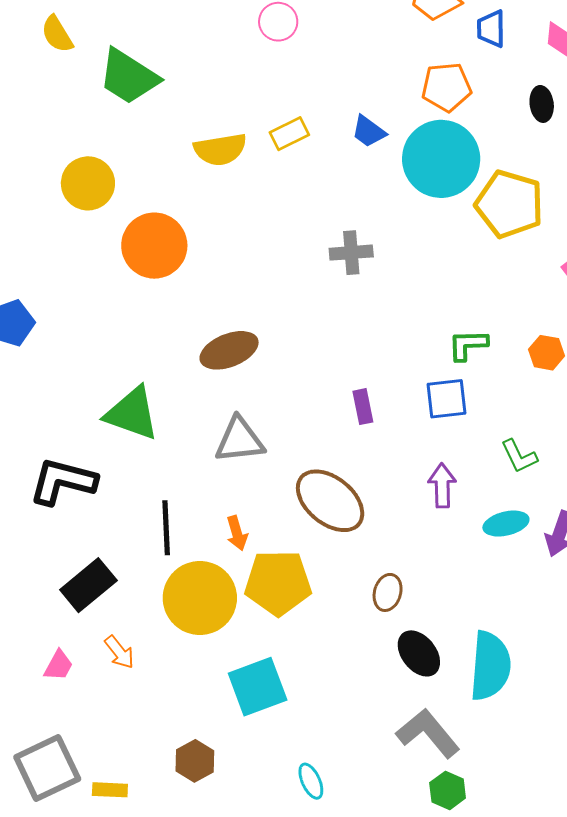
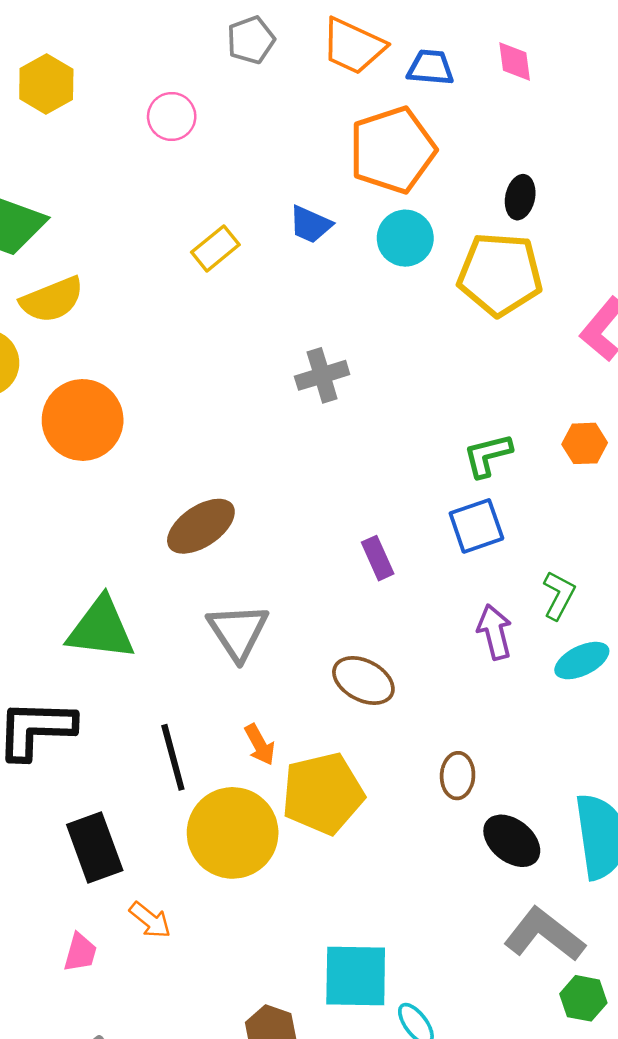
blue trapezoid: (491, 29) -> (431, 68), turned 108
orange pentagon: (447, 87) -> (392, 150), size x1.4
black ellipse: (542, 104) -> (520, 197), moved, turned 32
yellow semicircle: (220, 149) -> (52, 300), moved
cyan circle: (441, 159) -> (405, 238), size x0.6
gray triangle: (240, 440) -> (238, 632), turned -44
green L-shape: (519, 456) -> (559, 595), moved, turned -114
brown ellipse: (330, 501) -> (363, 680), size x0.7
black rectangle: (88, 585) -> (95, 847), turned -58
cyan square: (258, 687) -> (356, 976), moved, turned 34

